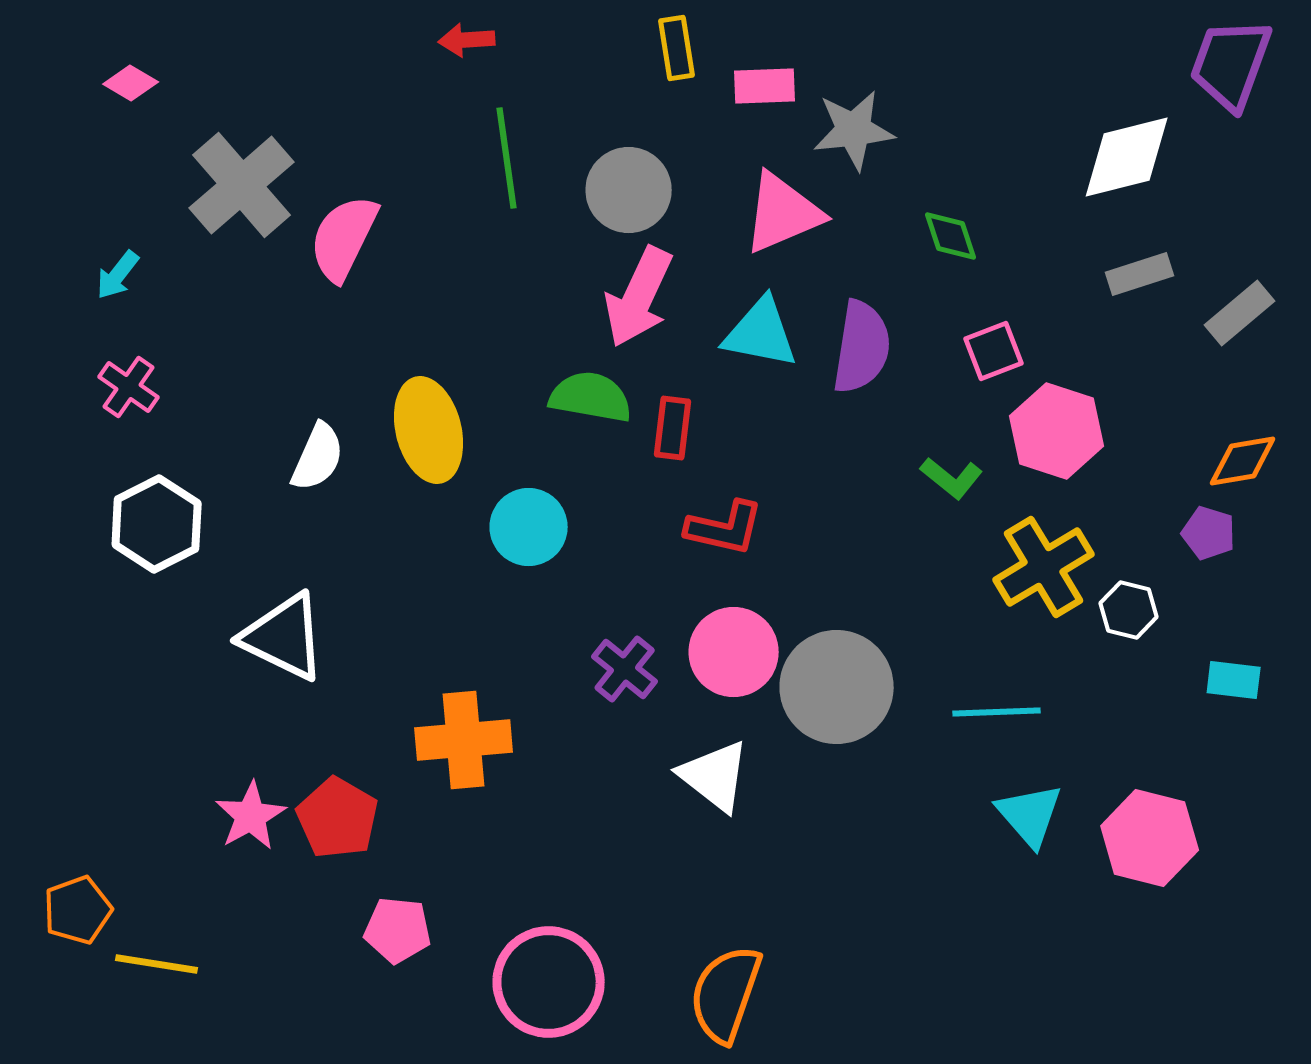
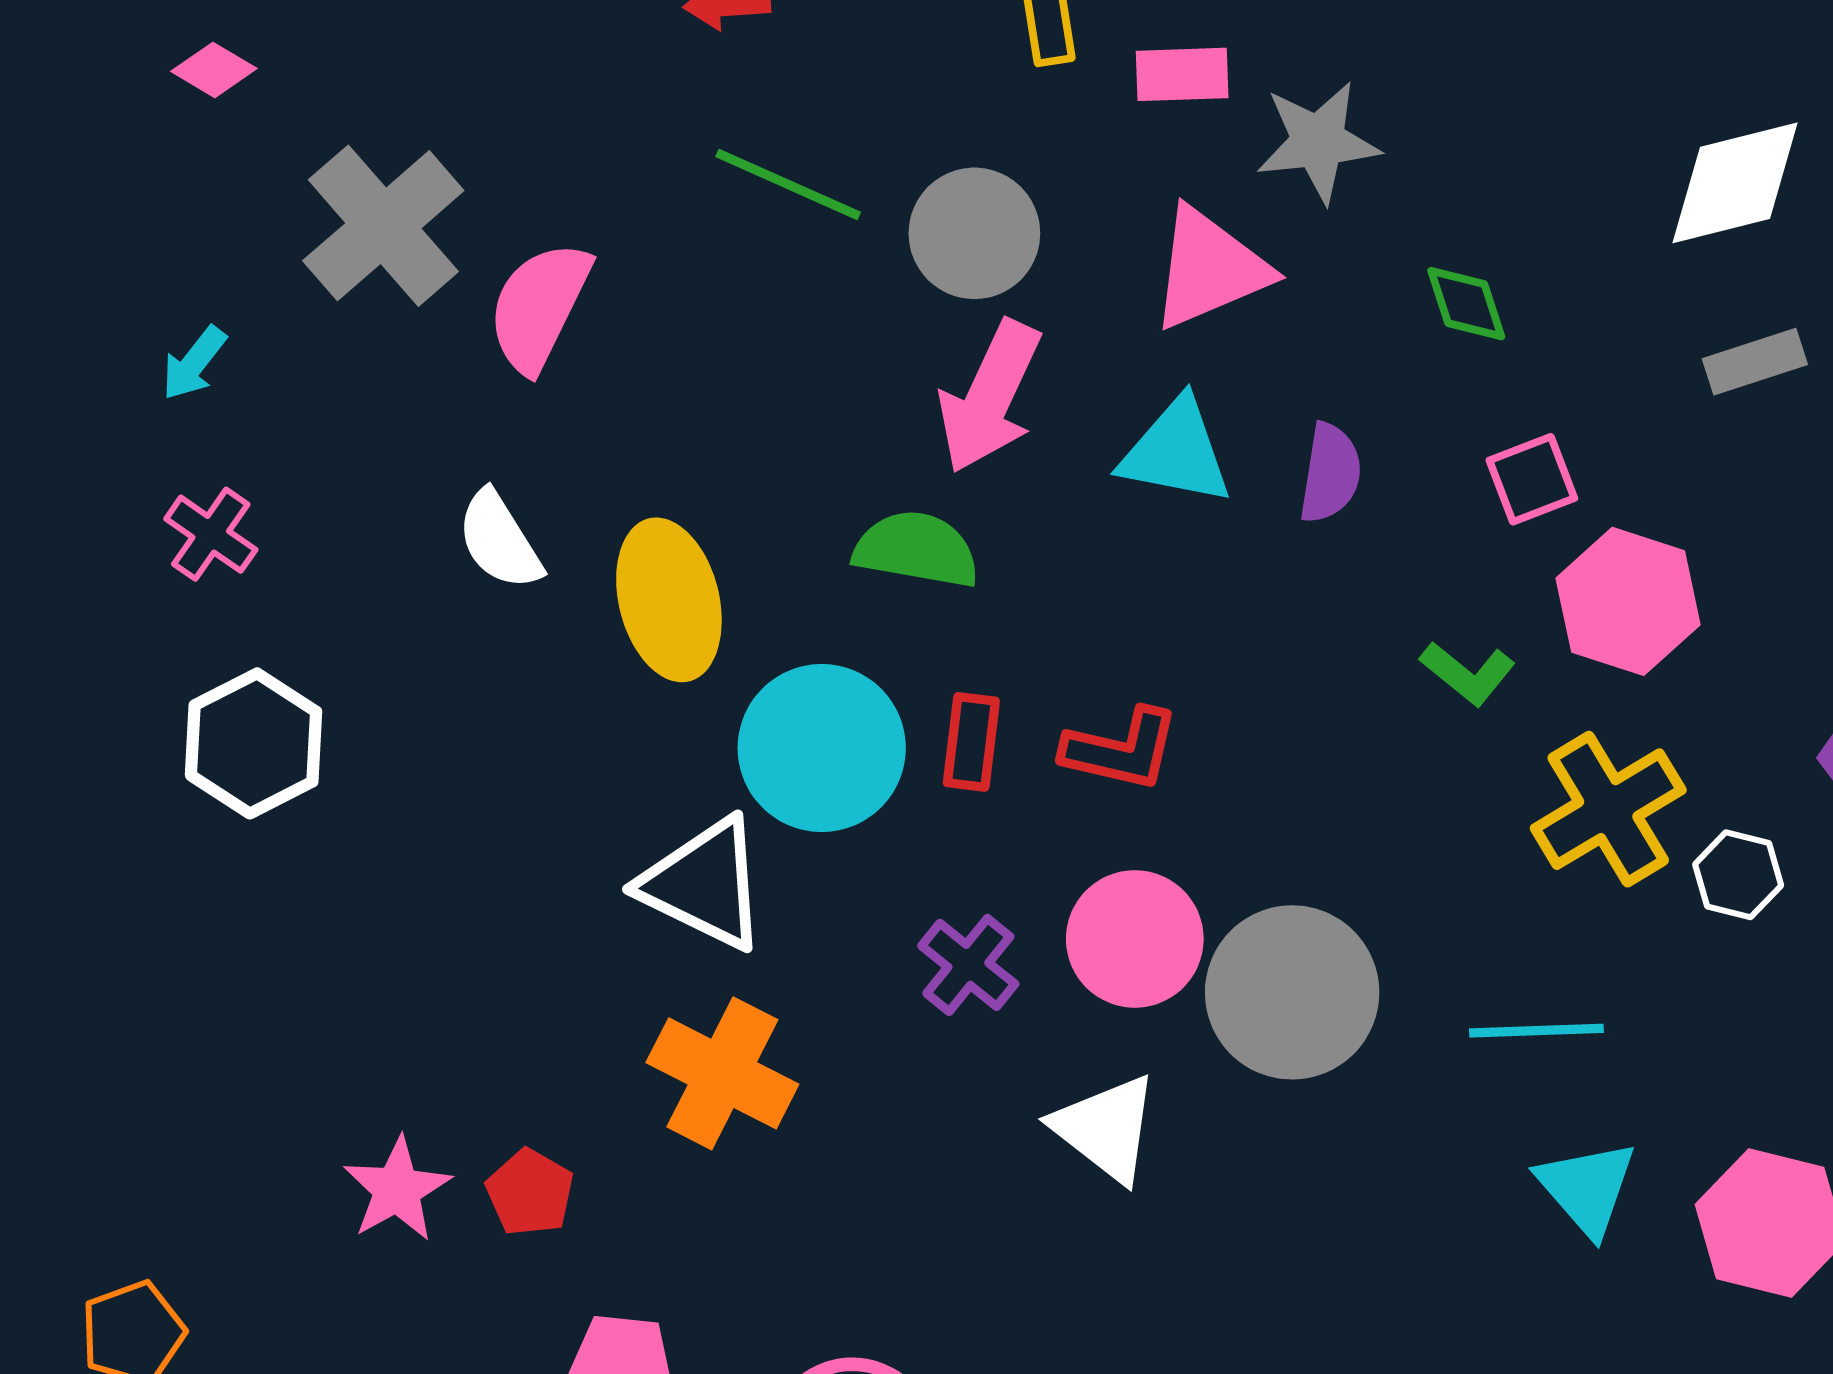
green line: (507, 158) -> (788, 184), turned -58
purple semicircle: (862, 347) -> (1330, 473), size x0.7
red rectangle: (673, 428) -> (971, 742), moved
white semicircle: (318, 457) -> (499, 540), moved, turned 124
cyan circle: (529, 527) -> (822, 748), size x1.4
white triangle: (284, 637) -> (704, 884), moved
orange cross: (464, 740) -> (722, 1073), turned 32
red pentagon: (338, 818) -> (530, 1192), size x0.7

